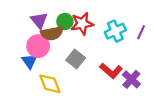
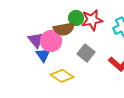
purple triangle: (39, 20) -> (36, 40), moved
yellow diamond: (50, 84) -> (62, 76), turned -35

